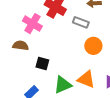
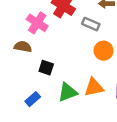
orange triangle: (86, 79) -> (94, 87), turned -36

